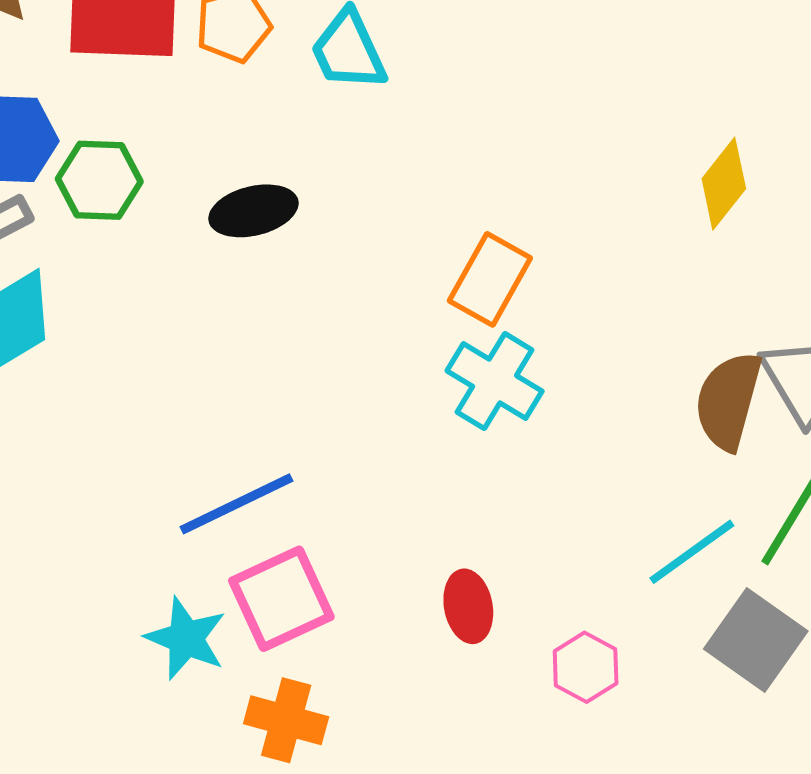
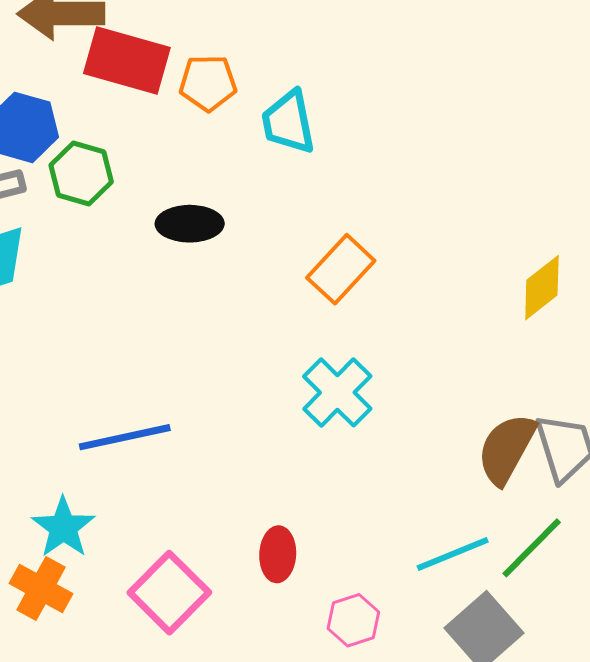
orange rectangle: (490, 279) -> (341, 269), moved
pink square: (281, 599) -> (169, 593), moved, turned -34
orange cross: (286, 720) -> (41, 589), moved

